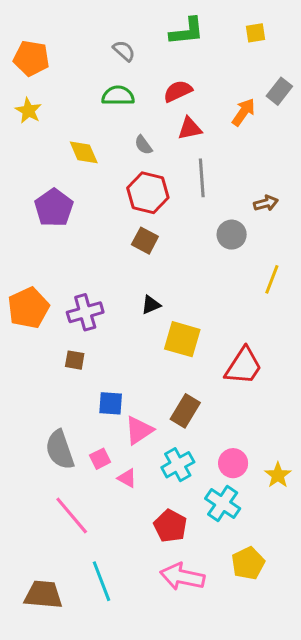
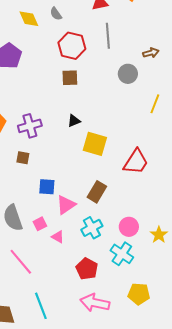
gray semicircle: (143, 145) -> (56, 14), moved
brown square: (145, 241) -> (70, 78), turned -30
yellow pentagon: (248, 563) -> (139, 294), turned 30

